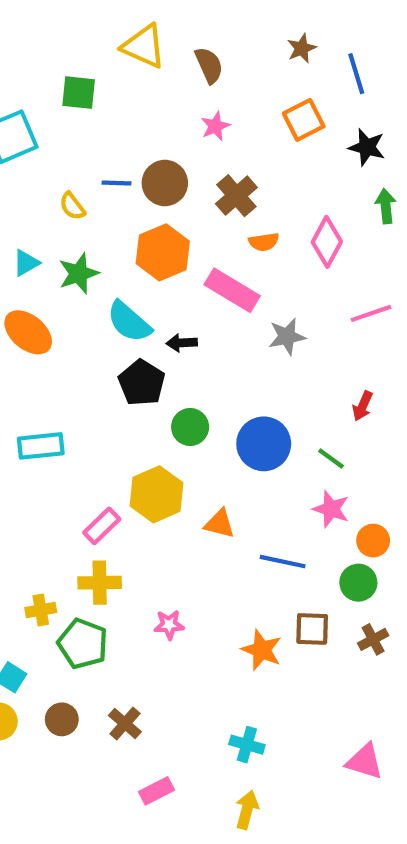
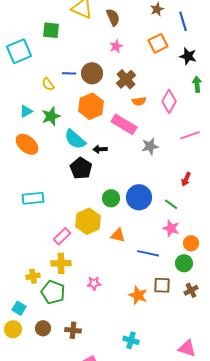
green circle: (190, 427) -> (111, 198), moved
brown cross: (125, 724) -> (73, 330), turned -35

